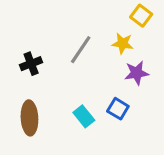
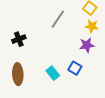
yellow star: (123, 43) -> (92, 26), moved
gray line: (81, 50) -> (58, 19), moved

